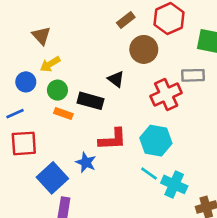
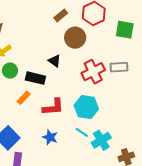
gray rectangle: (193, 75) -> (119, 67), moved
orange rectangle: (63, 113) -> (24, 98), moved, turned -64
blue star: (86, 162) -> (50, 137), moved
cyan cross: (174, 184) -> (101, 140), turned 36

